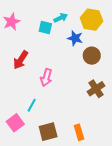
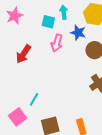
cyan arrow: (61, 18) -> (64, 12), turned -72
pink arrow: (46, 78) -> (57, 43), moved

